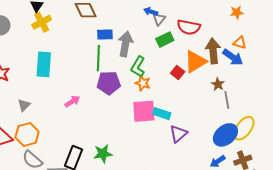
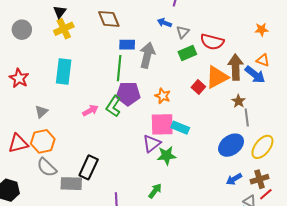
blue arrow: (151, 12) -> (164, 23), moved
green L-shape: (138, 67) -> (113, 106), moved
purple triangle: (178, 134) -> (152, 144), moved
blue ellipse: (225, 135) -> (231, 145), moved
green star: (103, 154) -> (167, 156), moved

